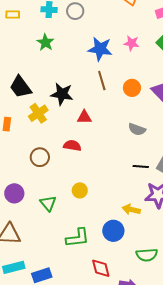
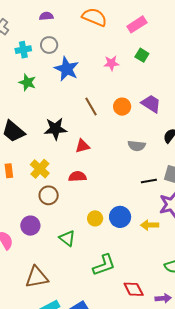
blue star: (100, 49) -> (67, 69), moved, turned 30
yellow cross: (38, 113) -> (40, 169), moved
purple circle: (14, 193) -> (30, 226), moved
blue circle: (113, 231) -> (120, 217), moved

